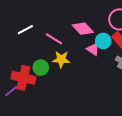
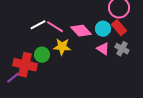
pink diamond: (83, 29) -> (81, 31), moved
white line: (25, 30) -> (38, 25), moved
pink triangle: (93, 49) -> (103, 49), moved

